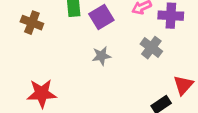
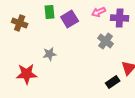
gray star: (101, 56) -> (50, 54), moved

